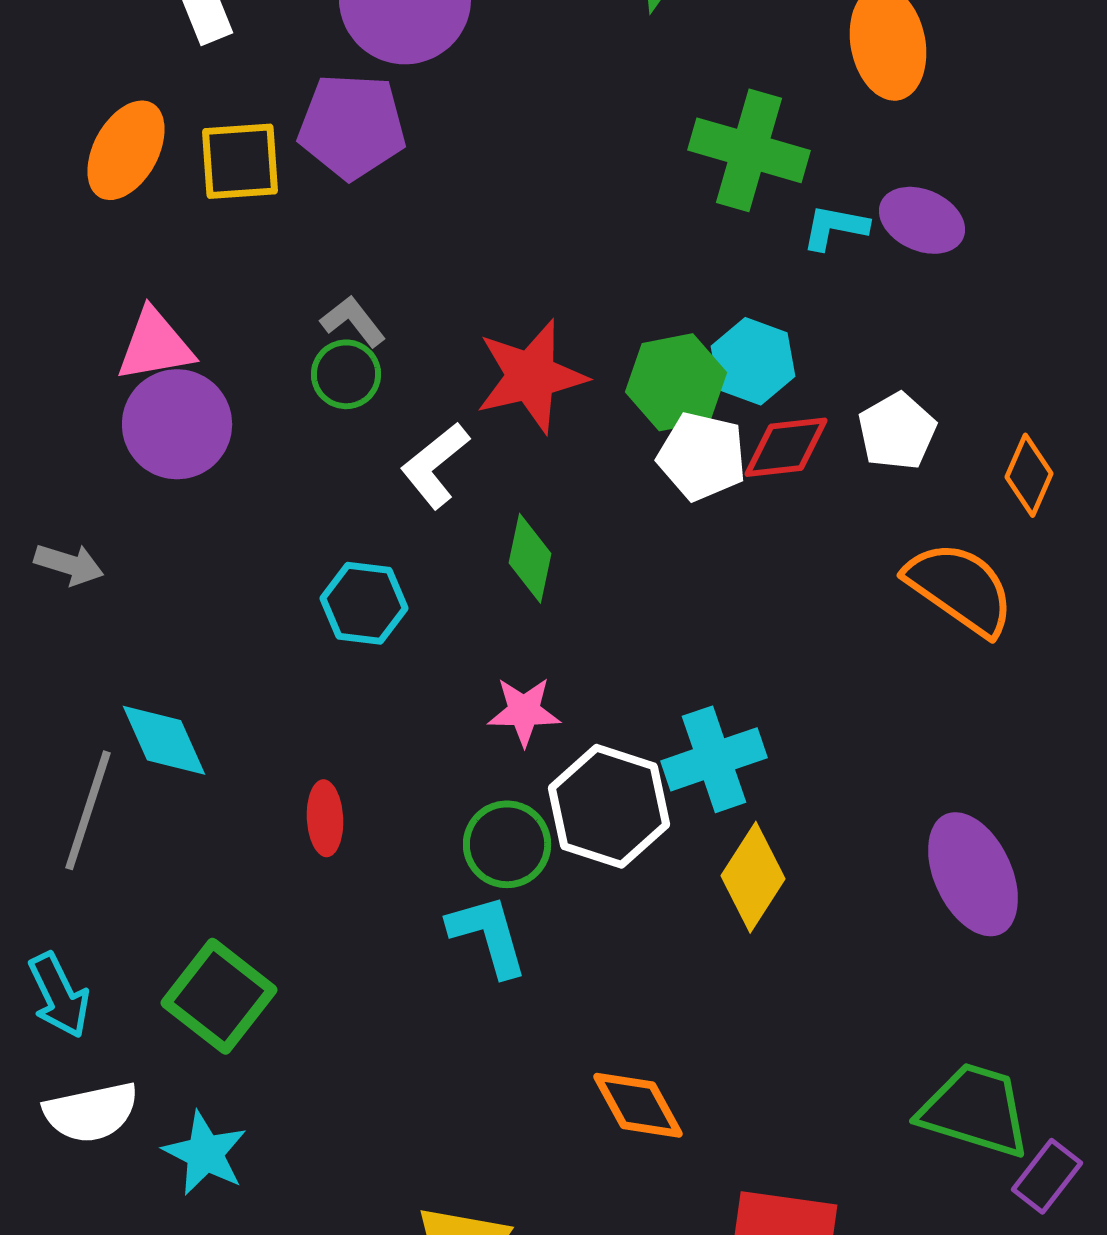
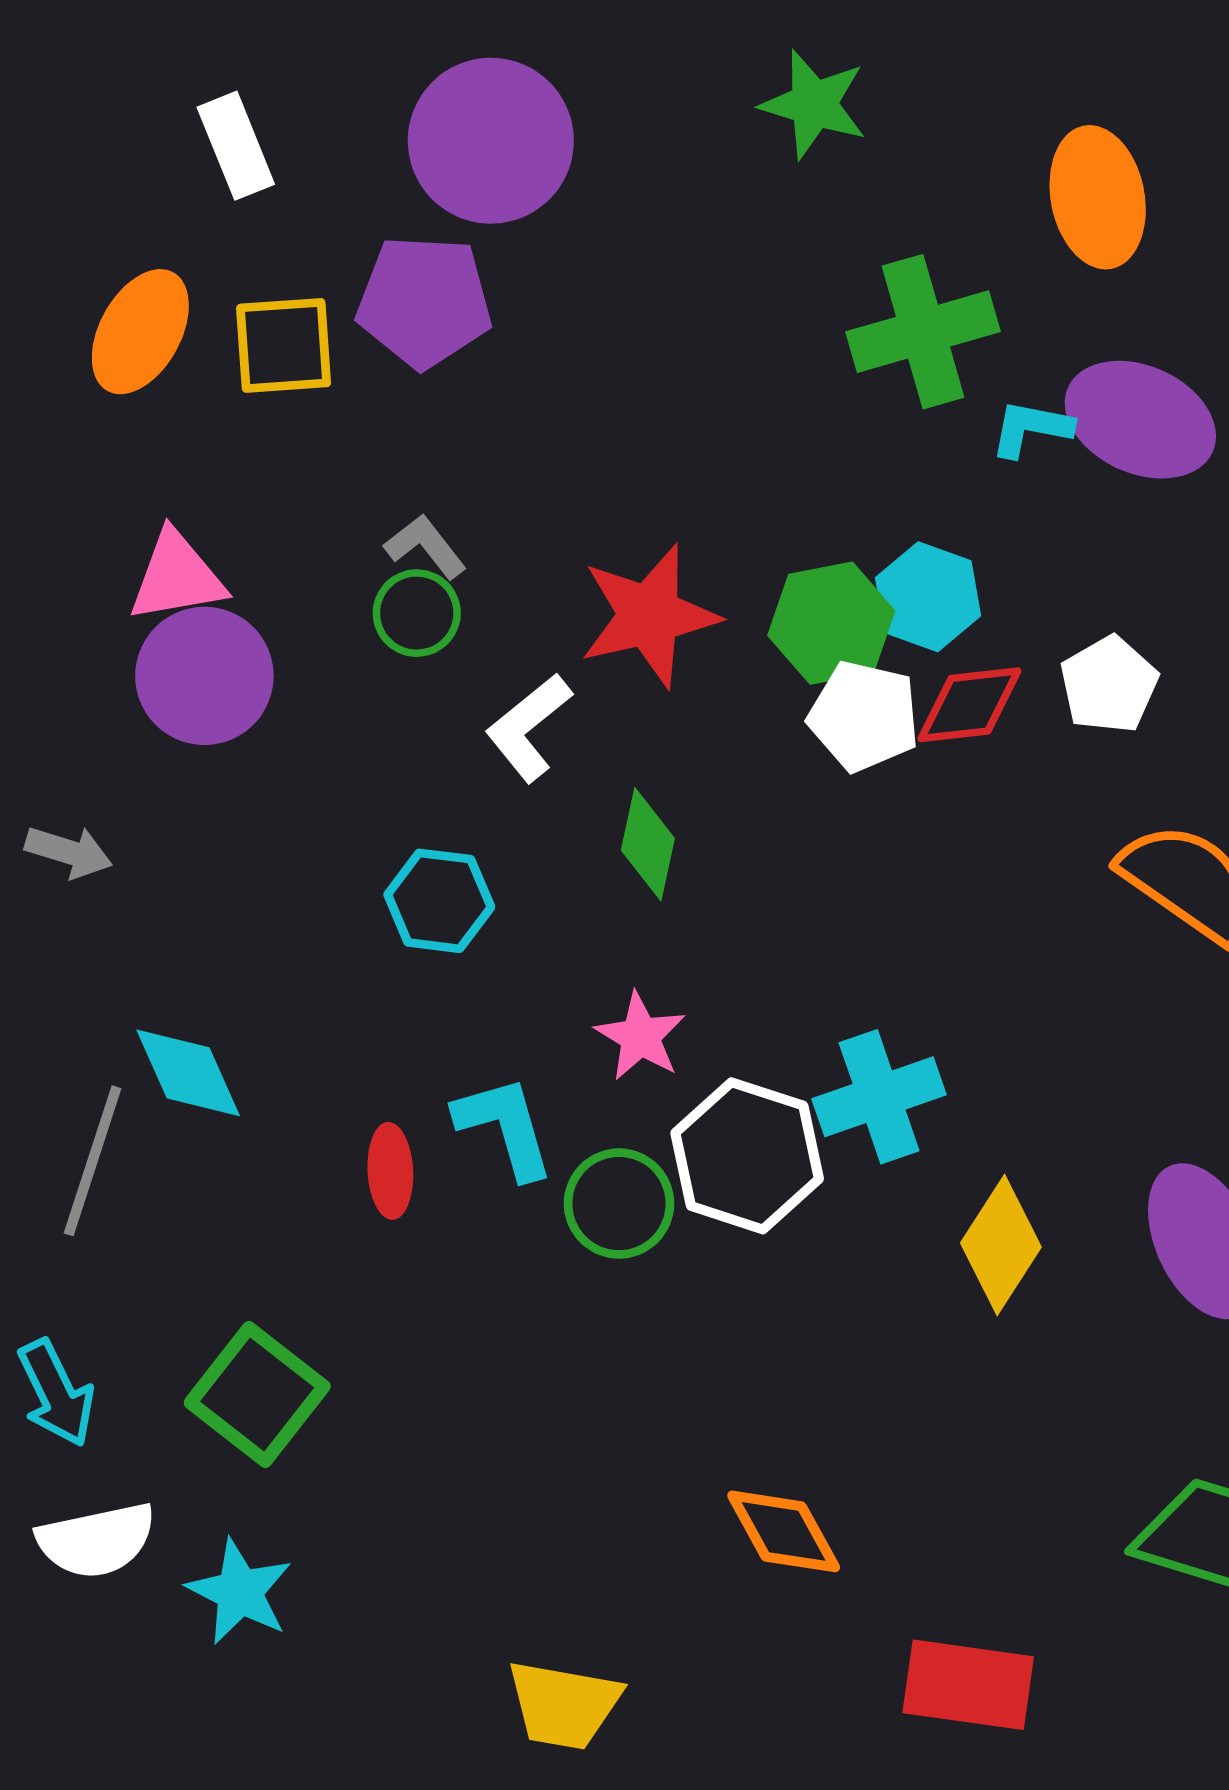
green cross: (749, 150) -> (923, 332), turned -32
purple ellipse: (922, 220) -> (1140, 420), size x1.4
pink star: (524, 711) -> (640, 1036), turned 30
yellow diamond: (753, 877) -> (1001, 1245), moved
cyan L-shape: (488, 935) -> (505, 1127), moved

